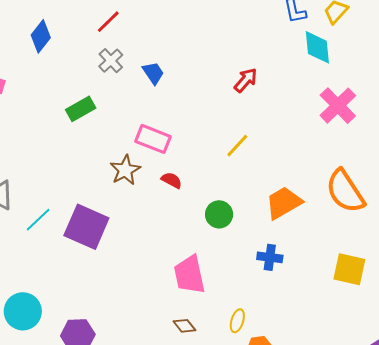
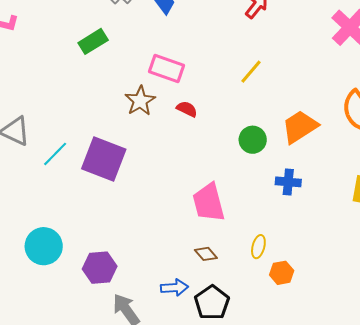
green circle: (219, 214) -> (253, 140), moved

